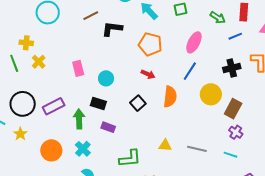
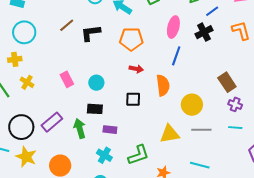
yellow cross: (26, 43) -> (15, 59), moved
black cross: (232, 68) -> (204, 32), moved
yellow circle: (211, 94) -> (192, 105), moved
black square: (138, 103) -> (133, 99), turned -35
brown rectangle: (233, 109) -> (227, 82), turned -48
yellow star: (20, 134) -> (26, 157), size x1.5
yellow triangle: (165, 145) -> (170, 134), size x1.5
cyan cross: (83, 149) -> (104, 155), moved

